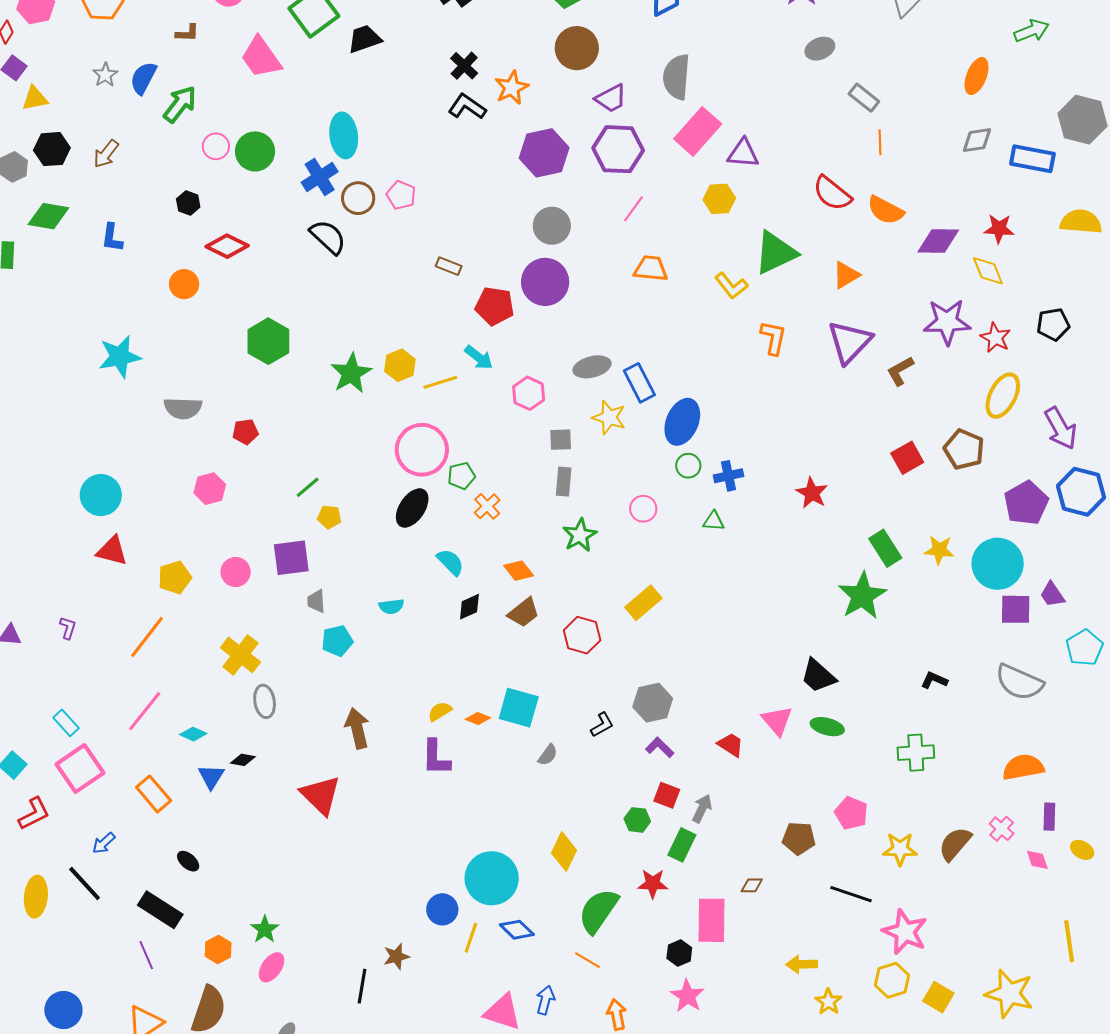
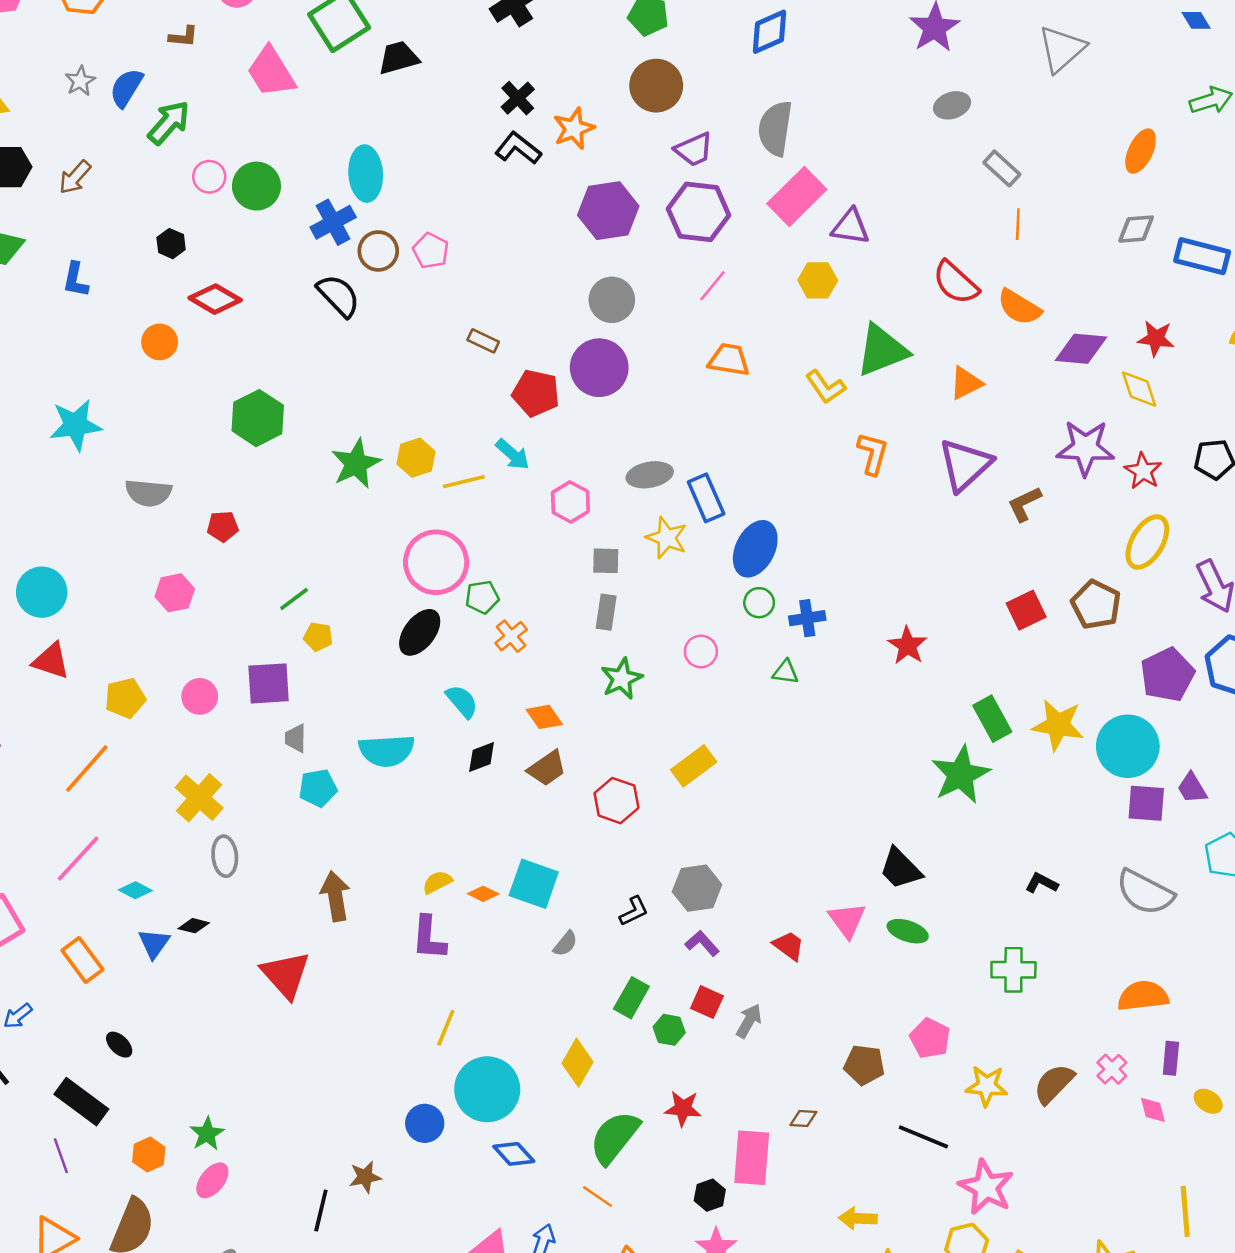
yellow star: (939, 550) -> (1058, 725), size x1.4
cyan semicircle: (391, 606) -> (387, 751), size x1.8
green rectangle: (682, 845) -> (631, 998), moved
yellow line: (471, 938) -> (446, 1028), moved

